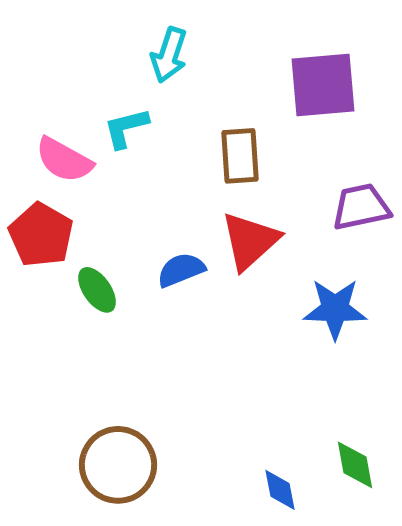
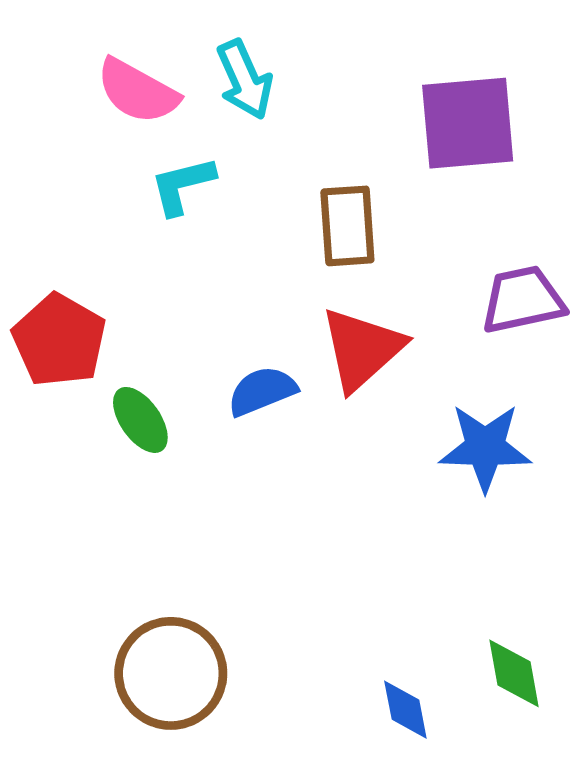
cyan arrow: (169, 55) -> (245, 80), turned -42
pink semicircle: (64, 160) -> (137, 91), moved

